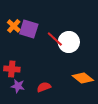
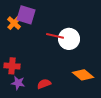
purple square: (29, 29) -> (26, 15), moved
red line: (55, 39) -> (55, 36), turned -30

